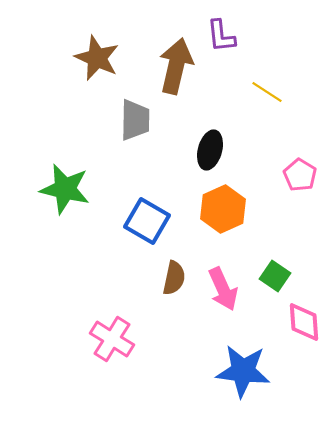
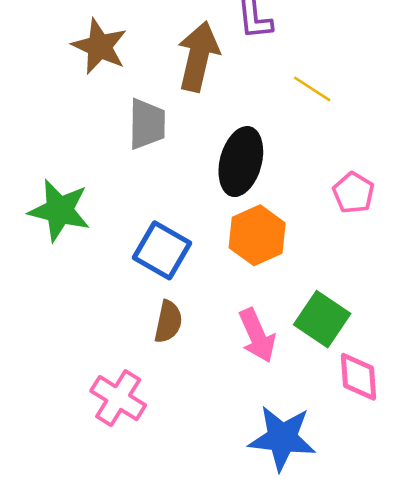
black ellipse: (210, 150) -> (241, 162), size x1.4
green square: (275, 276) -> (322, 319), size x1.4
brown semicircle: (174, 278) -> (168, 322), moved

